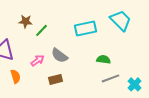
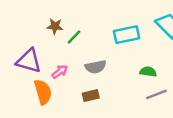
gray semicircle: (60, 55) -> (96, 67), turned -48
pink arrow: (38, 60) -> (60, 72), moved
orange semicircle: (16, 76) -> (43, 92), size x1.5

